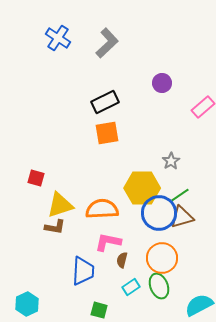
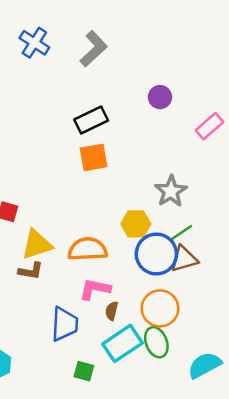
gray star: (171, 161) -> (171, 191), size x1.5
yellow hexagon: (142, 188) -> (136, 224), size x0.7
cyan rectangle: (131, 287) -> (123, 343), size x1.8

